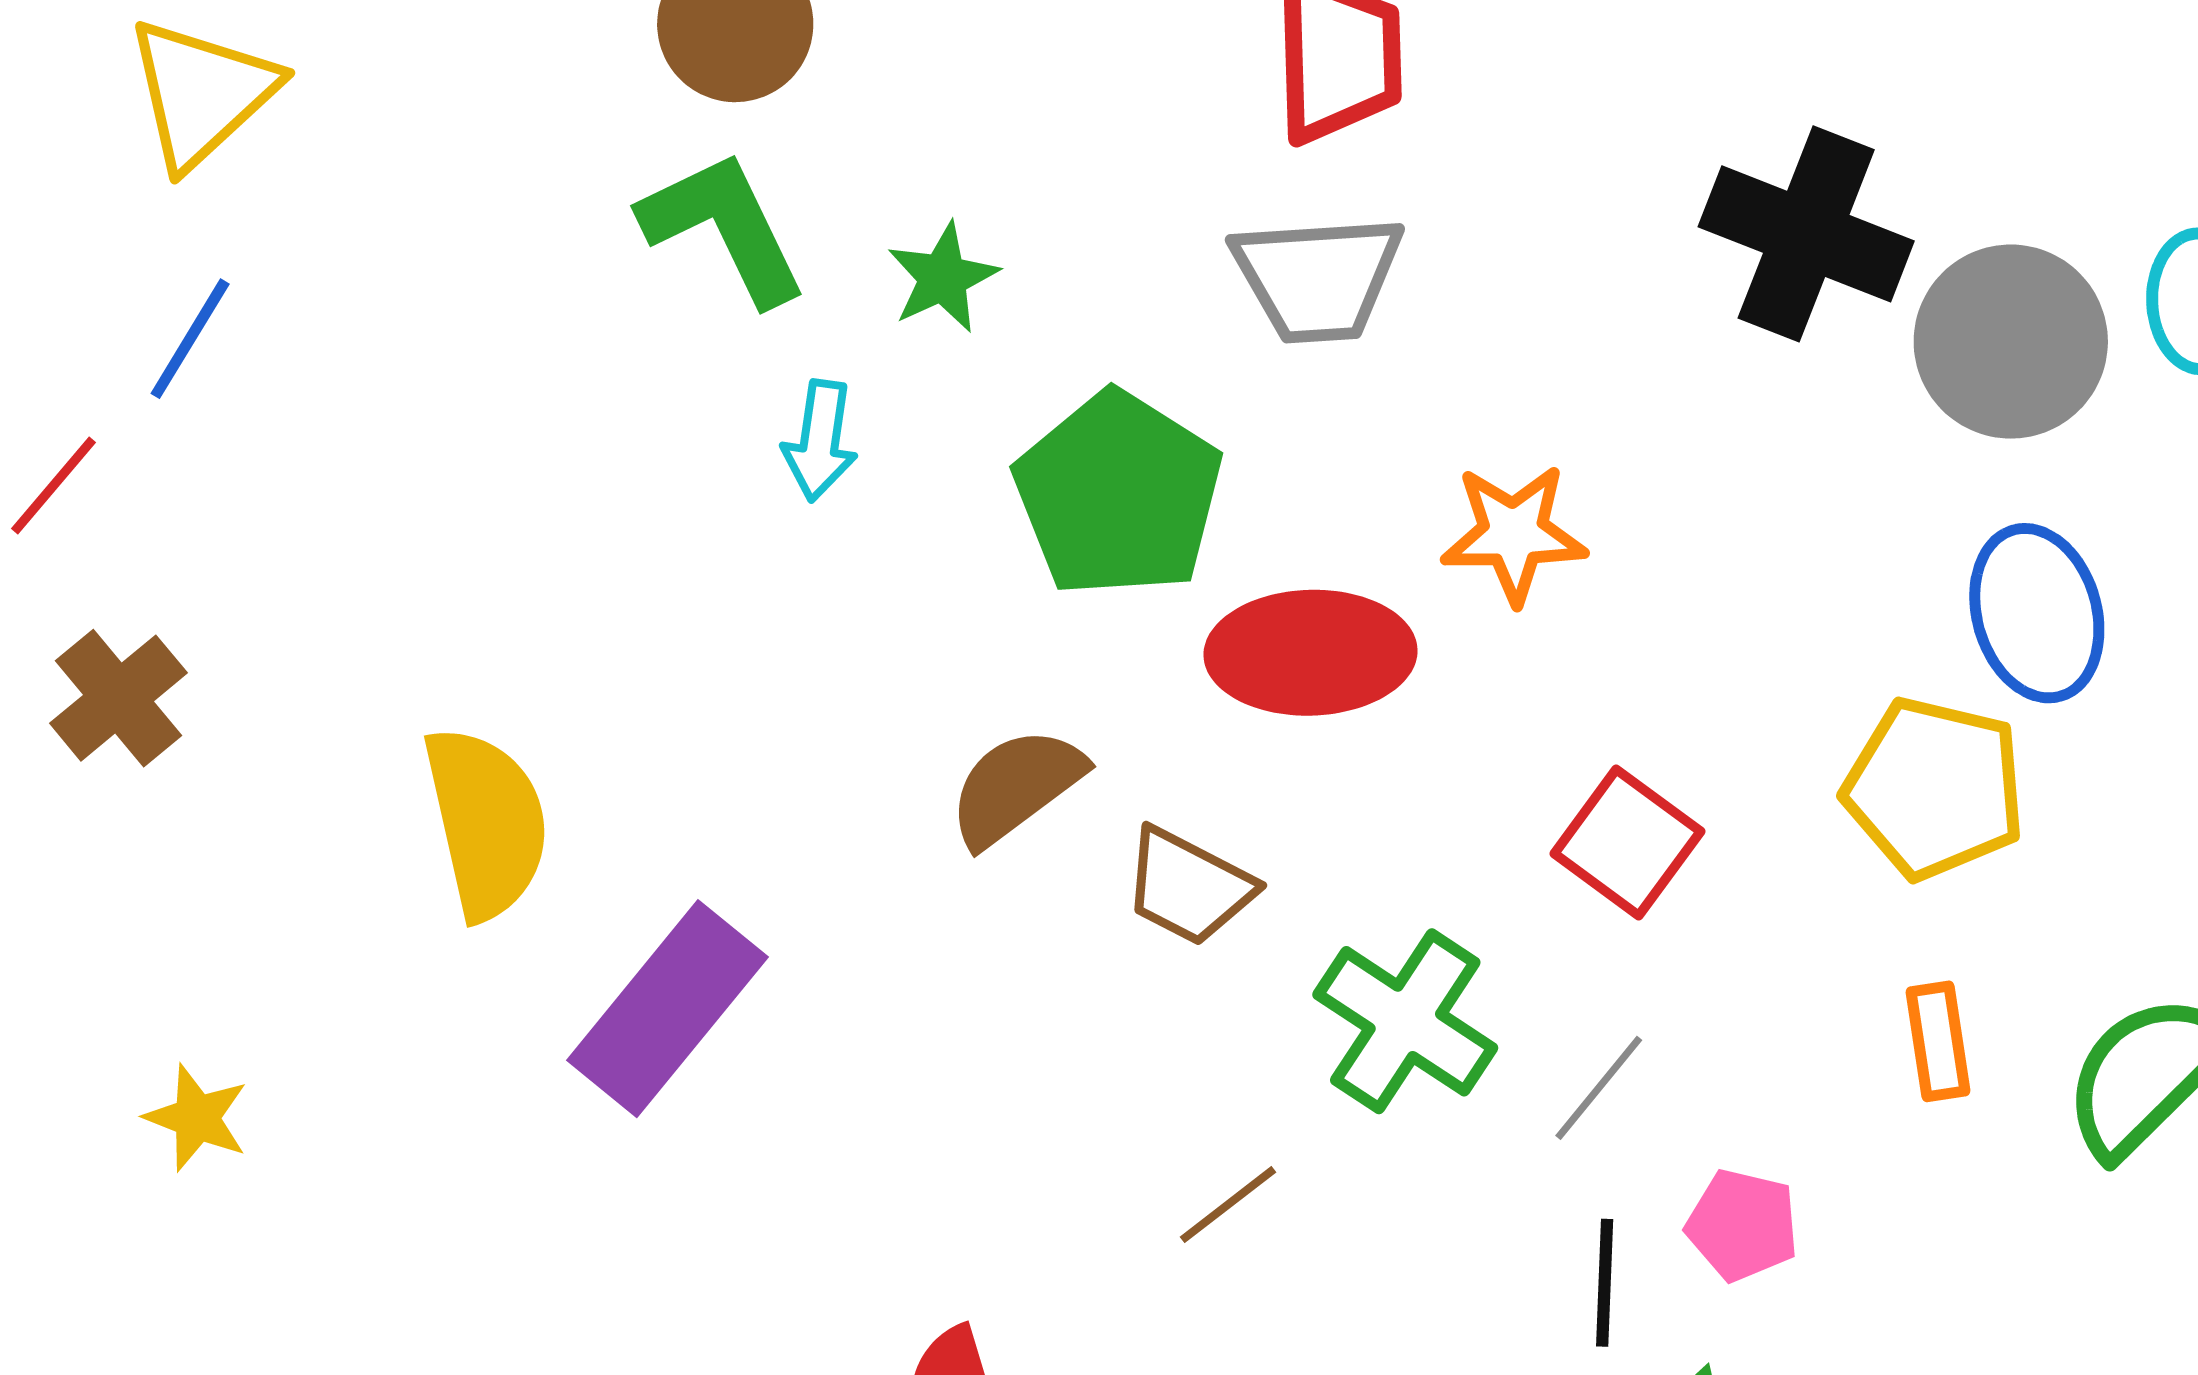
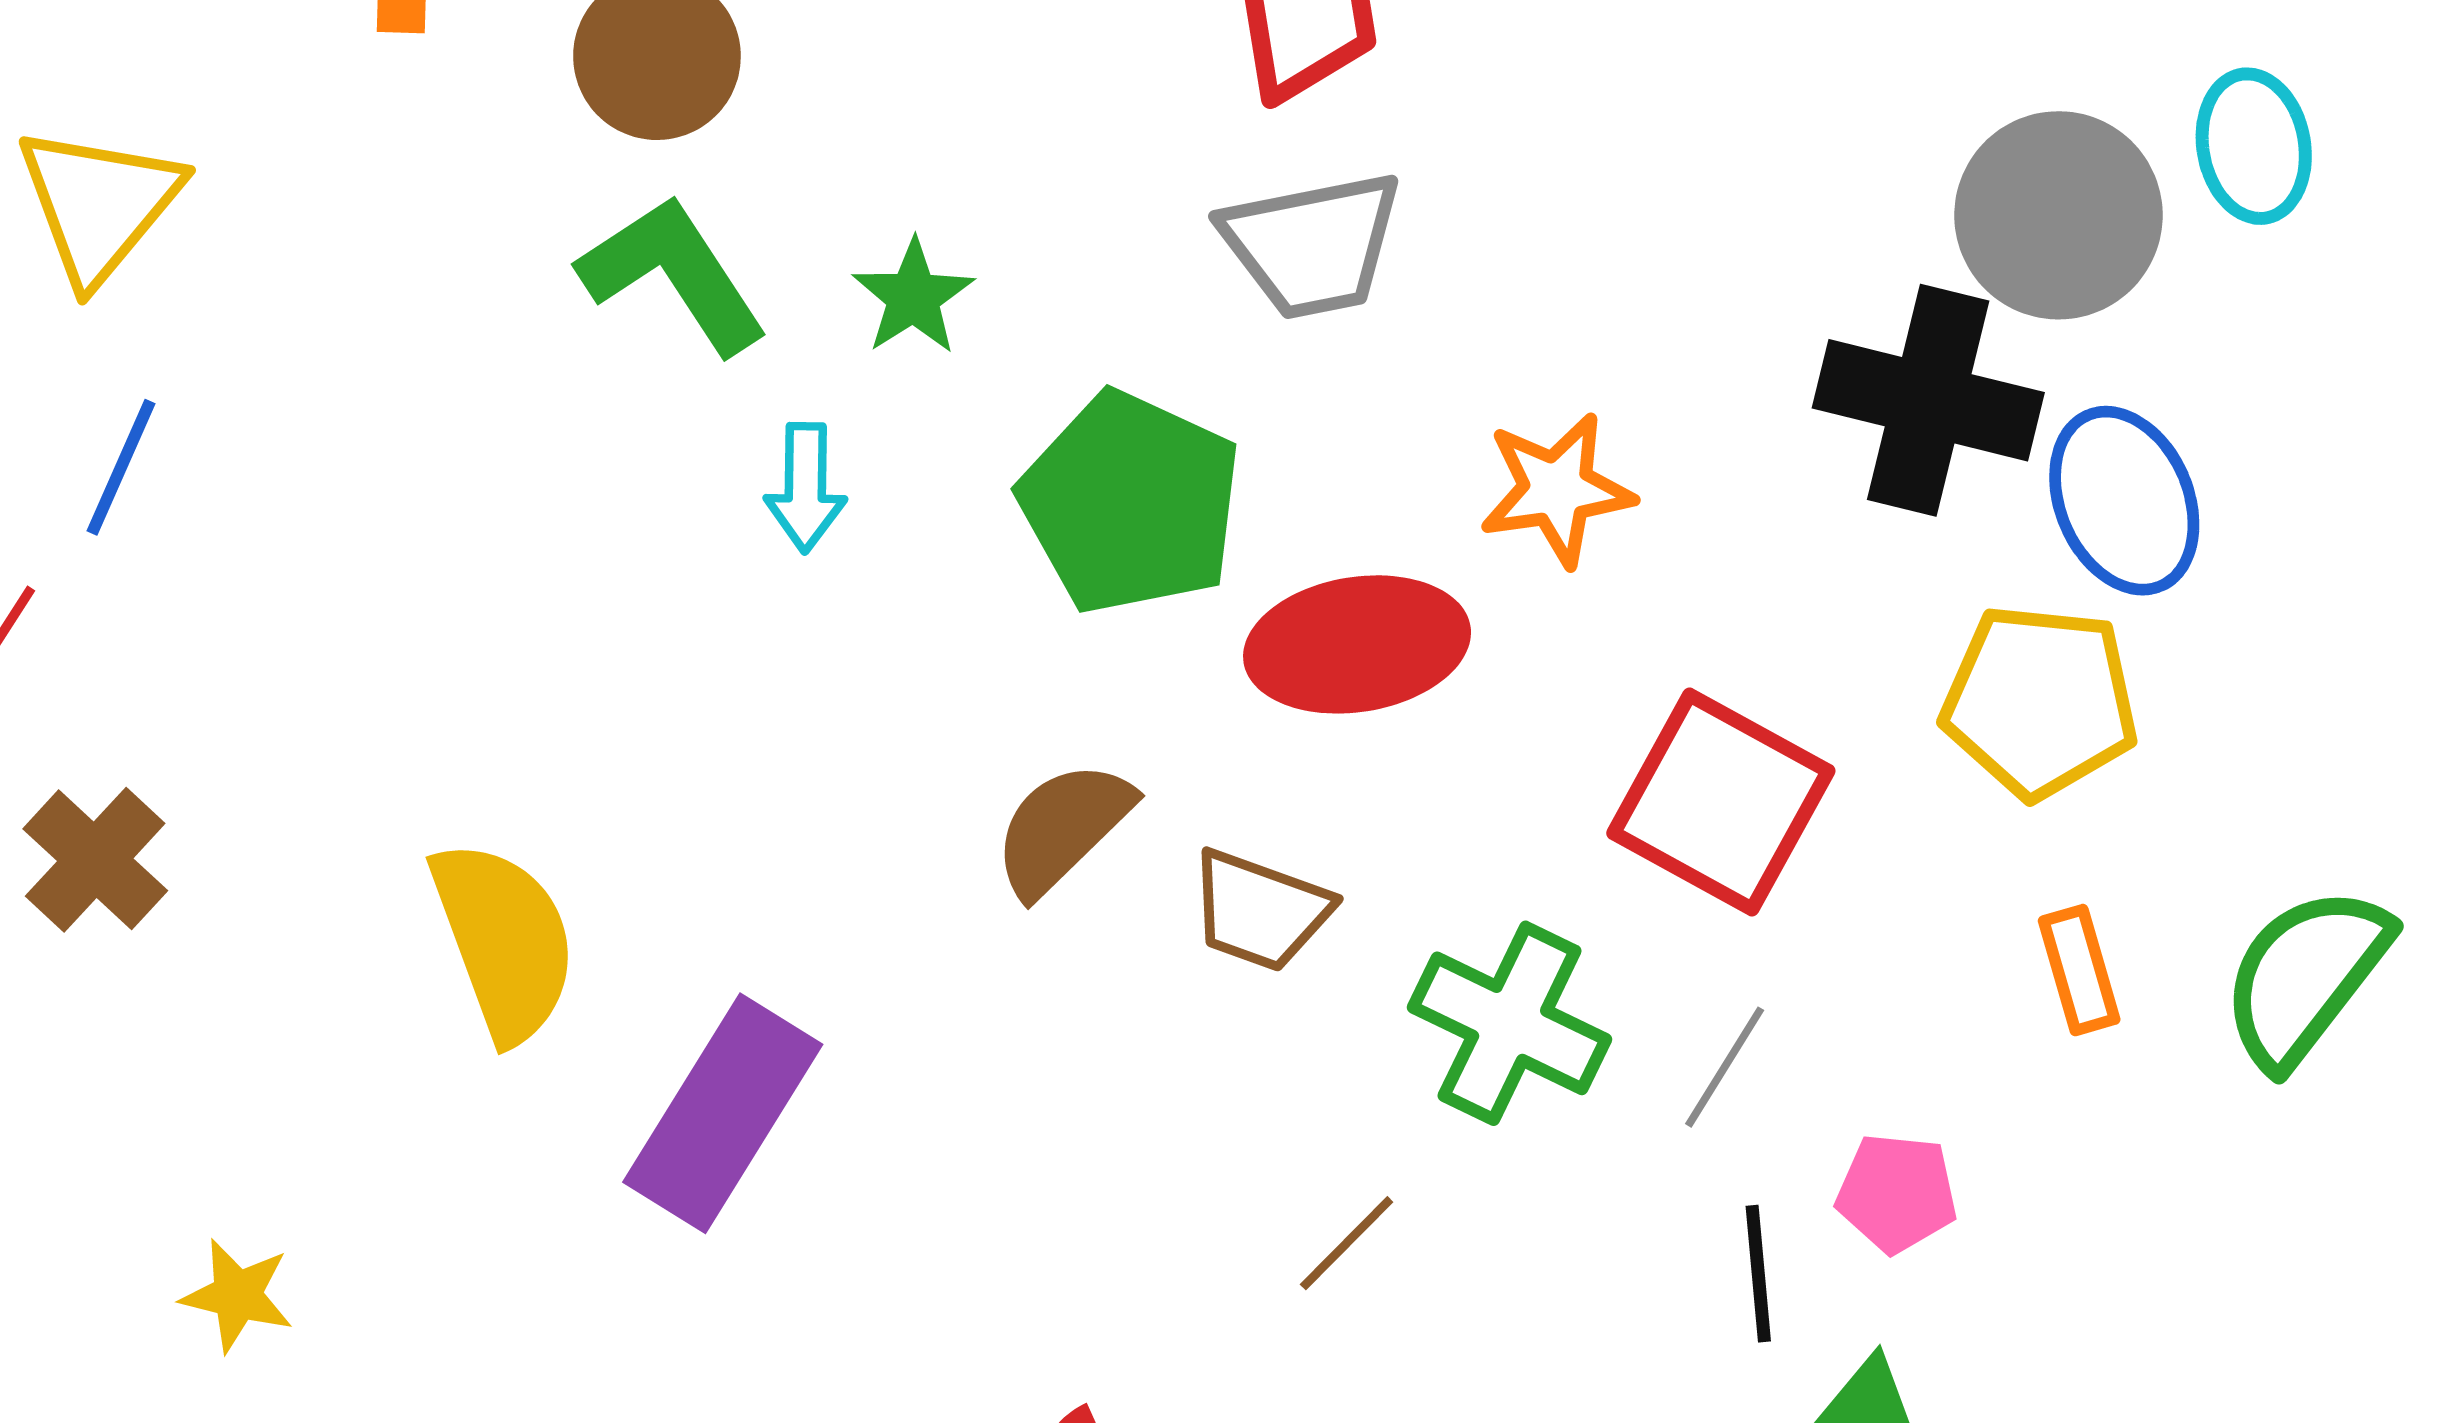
black cross: (1806, 234) -> (1928, 400), moved
red square: (1627, 842) -> (1721, 802), size x1.4

